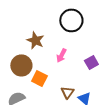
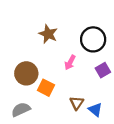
black circle: (71, 20) -> (93, 39), moved
brown star: (35, 40) -> (48, 34), moved

